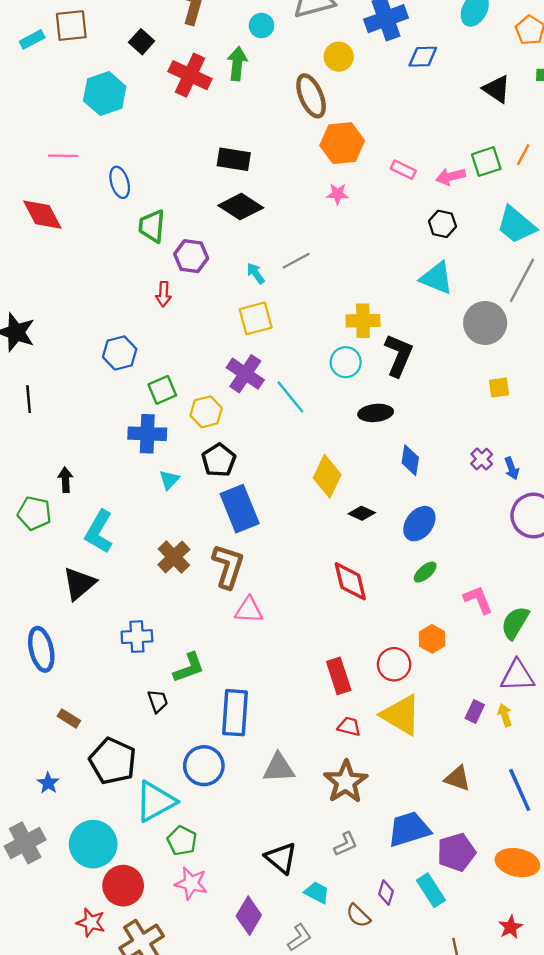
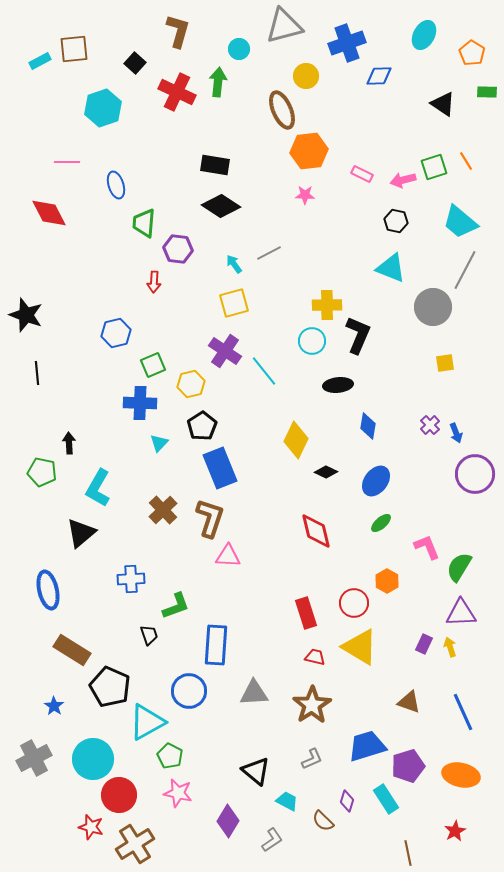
orange line: (523, 155) -> (466, 161), turned -60
brown rectangle: (69, 718) -> (72, 650), size x1.8

